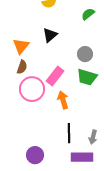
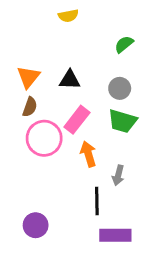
green semicircle: (88, 14) -> (124, 44), moved
black triangle: (50, 35) -> (70, 80), moved, turned 42
gray arrow: (93, 137) -> (118, 175), moved
purple circle: (35, 155) -> (36, 225), moved

